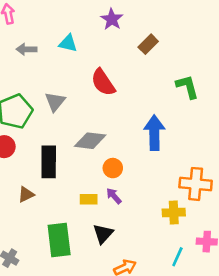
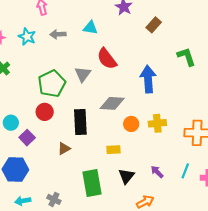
red semicircle: (103, 82) -> (107, 59), moved
blue arrow: (154, 133) -> (148, 79), moved
purple arrow: (114, 196) -> (157, 172), moved
yellow cross: (174, 213) -> (157, 123), moved
cyan line: (177, 257) -> (185, 171), moved

